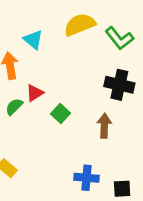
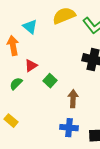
green semicircle: (14, 107) -> (16, 84), moved
brown arrow: (104, 126) -> (73, 99), moved

